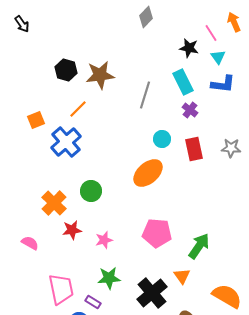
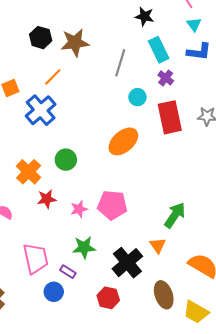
black star: (189, 48) -> (145, 16), moved
cyan circle: (162, 139) -> (137, 97), moved
red rectangle: (194, 149) -> (170, 117), size x1.4
pink pentagon: (157, 233) -> (112, 205), moved

